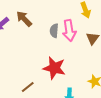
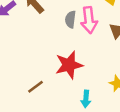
red star: (54, 68) -> (69, 65), turned -30

